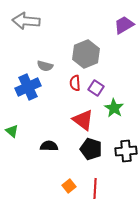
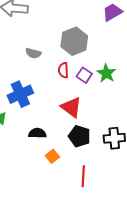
blue cross: (28, 87) -> (20, 94), moved
green star: (114, 108) -> (106, 73), moved
orange square: (69, 186) -> (52, 156), moved

